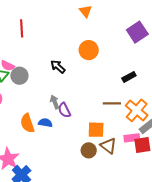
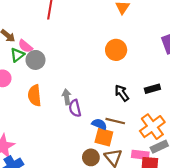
black arrow: (58, 67) -> (122, 93), moved
brown line: (112, 103) -> (115, 121), moved
orange semicircle: (27, 123) -> (35, 95), moved
blue semicircle: (45, 123) -> (99, 124), moved

